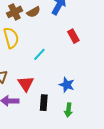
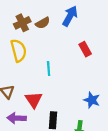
cyan line: (39, 54) -> (49, 68), turned -48
blue star: (67, 85) -> (92, 100), moved

